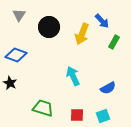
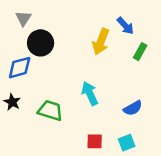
black circle: (49, 27) -> (41, 43), moved
blue diamond: (16, 55) -> (20, 68), turned -35
green trapezoid: (43, 108) -> (50, 111), moved

